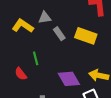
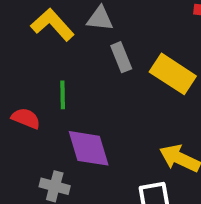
red semicircle: (21, 74) -> (26, 118), turned 136
purple diamond: (69, 79) -> (89, 148), moved

